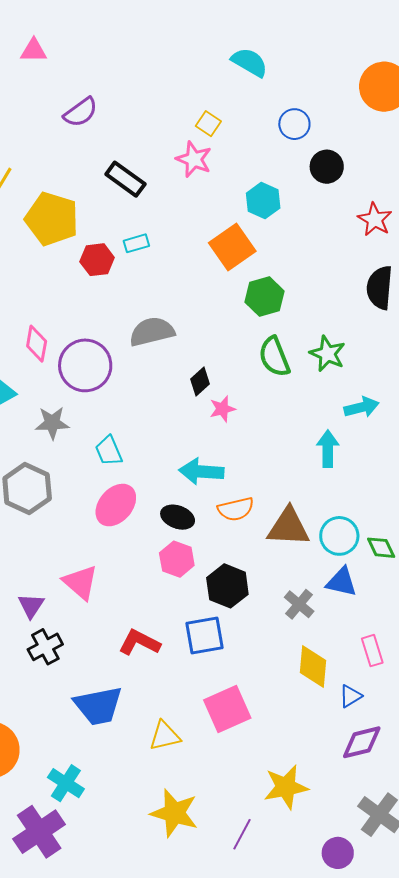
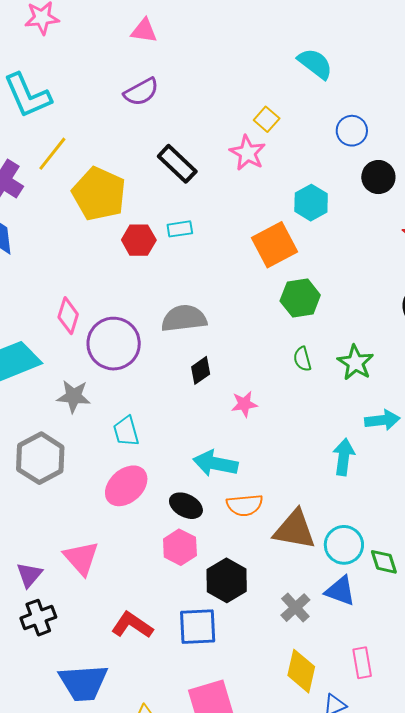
pink triangle: (34, 51) -> (144, 31), moved
green semicircle: (274, 357) -> (302, 359), size x0.6
black diamond: (200, 381) -> (201, 370), moved

